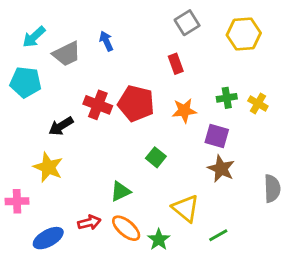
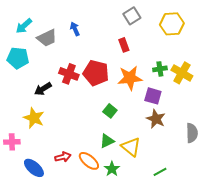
yellow cross: (258, 103) -> (182, 73), size x1.5
orange star: (184, 111) -> (130, 78), size x1.4
green triangle: (120, 191) -> (107, 141), moved
green line: (218, 235) -> (160, 172), moved
blue ellipse: (48, 238) -> (34, 168), turned 70

